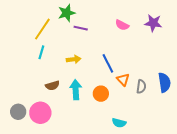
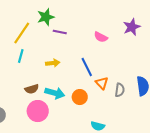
purple star: (153, 23) -> (132, 27), turned -30
pink semicircle: (122, 25) -> (101, 37), moved
cyan arrow: (76, 90) -> (55, 93), turned 108
pink circle: (40, 113) -> (38, 111), moved

